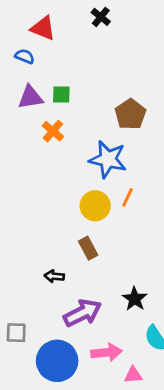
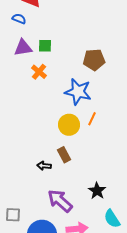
brown pentagon: (130, 114) -> (94, 60), turned 30
black arrow: (54, 276) -> (44, 166), moved
purple arrow: (82, 313) -> (60, 201), turned -112

